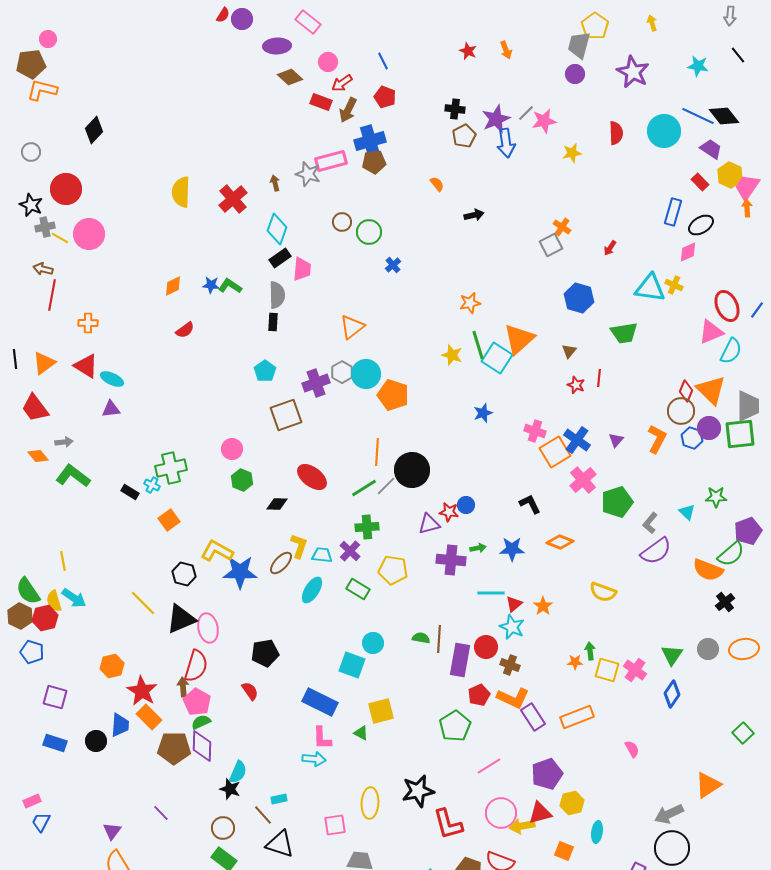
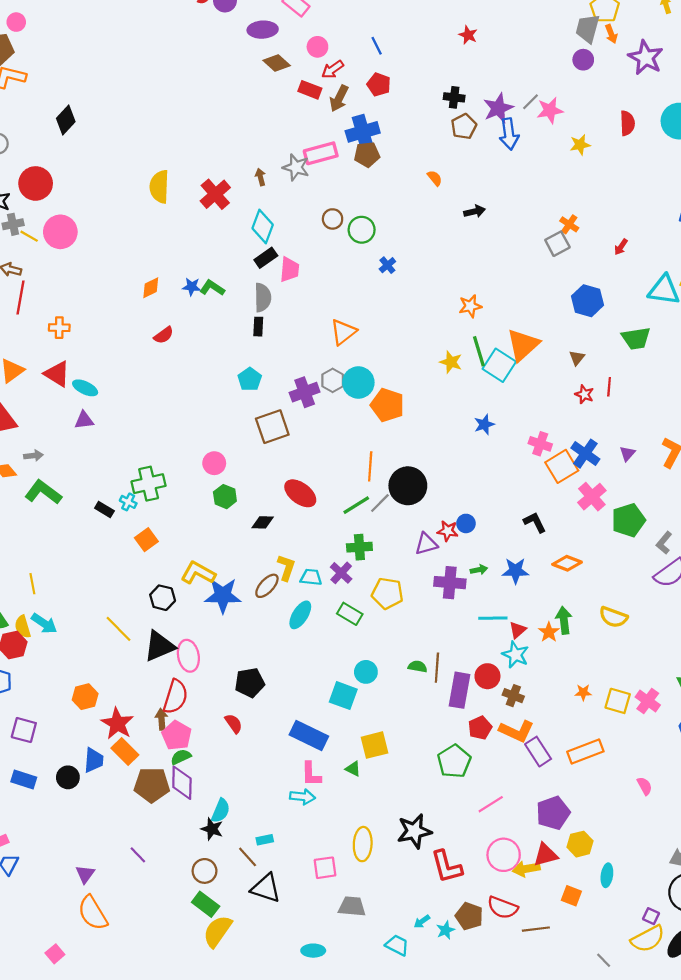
orange arrow: (506, 50) -> (611, 34), moved
green arrow: (590, 651) -> (564, 620), moved, size x1.4

